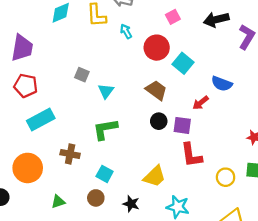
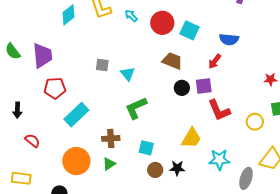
brown circle: (96, 198) -> (155, 170), moved
green triangle: (58, 202) -> (109, 164), moved

